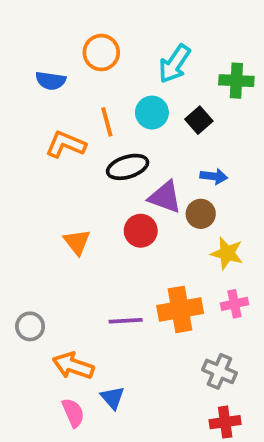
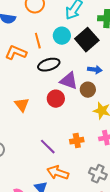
black square: (199, 120) -> (87, 40), size x1.6
orange cross: (180, 309) -> (77, 141), size x0.6
purple line: (126, 321) -> (48, 147), turned 48
orange arrow: (73, 366) -> (58, 173), moved

